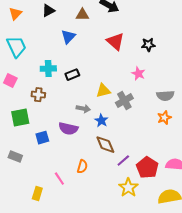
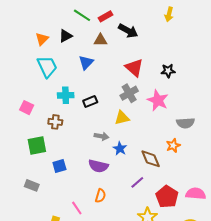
orange triangle: (15, 14) -> (42, 39), moved
cyan trapezoid: (16, 47) -> (47, 67), moved
pink star: (138, 74) -> (158, 100), size x1.5
gray cross: (124, 101) -> (129, 93), moved
orange star: (164, 118) -> (173, 145), moved
purple semicircle: (68, 129) -> (98, 166), moved
brown diamond: (105, 145) -> (151, 159), moved
purple line: (123, 161) -> (137, 182), moved

